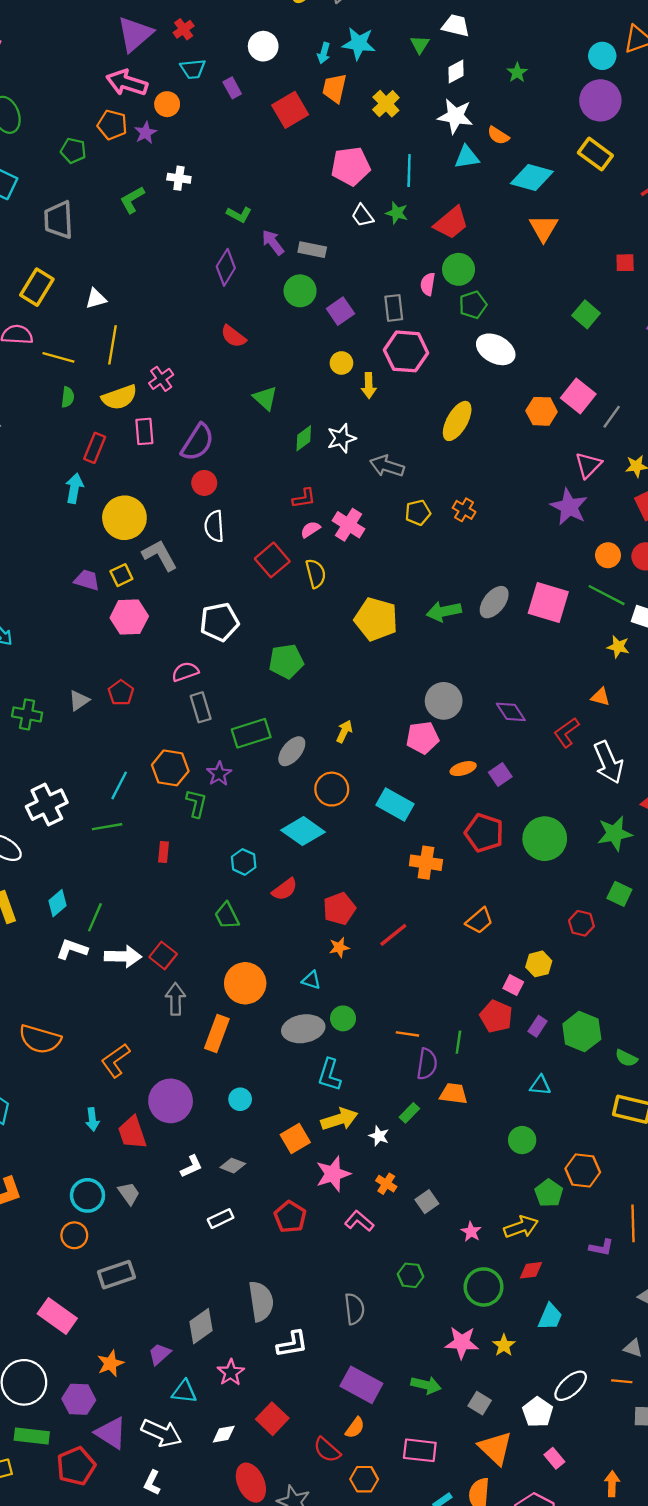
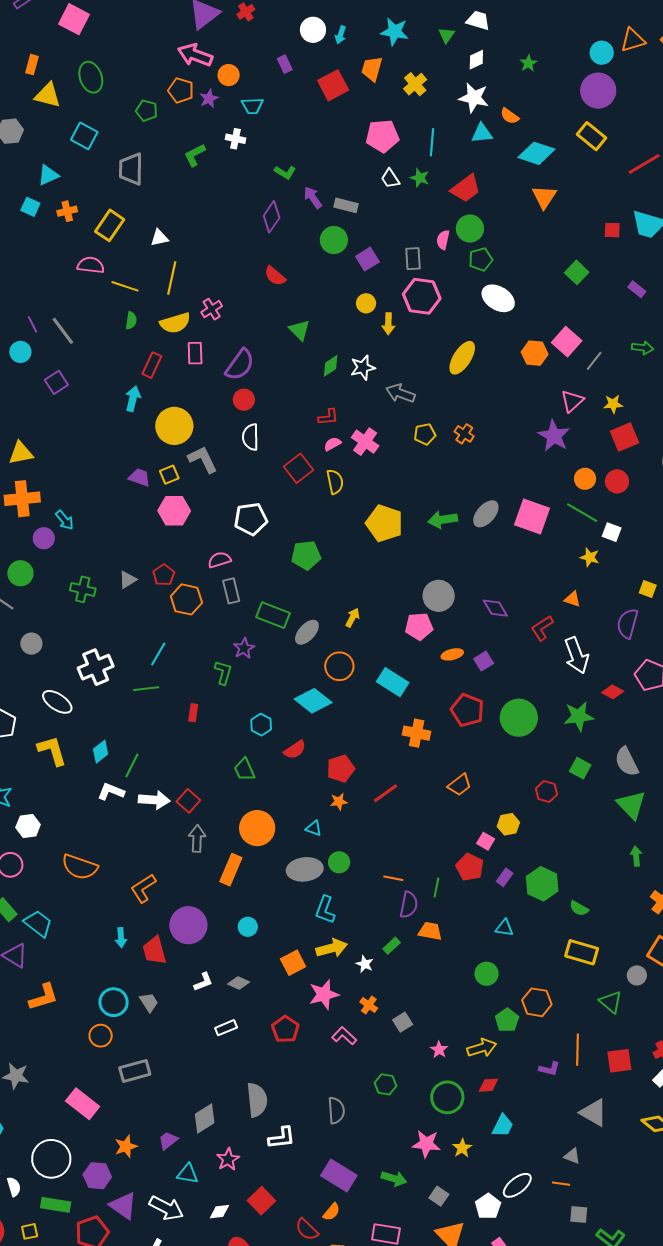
cyan arrow: (324, 53) -> (341, 35), moved
cyan trapezoid: (193, 69) -> (252, 106), moved
green rectangle: (251, 733) -> (273, 615), turned 36
orange hexagon: (170, 768) -> (186, 599), moved

